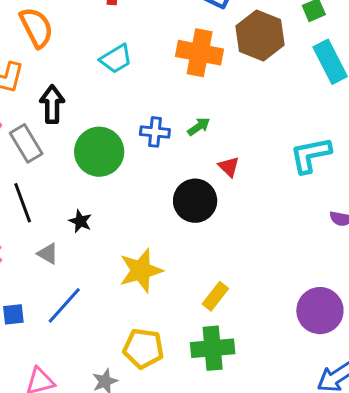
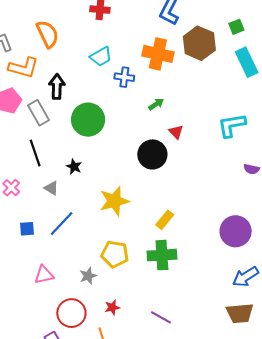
blue cross: (155, 132) -> (124, 77), moved

